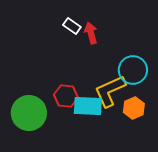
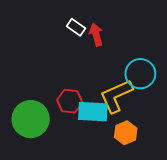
orange hexagon: (134, 108) -> (126, 133), moved

